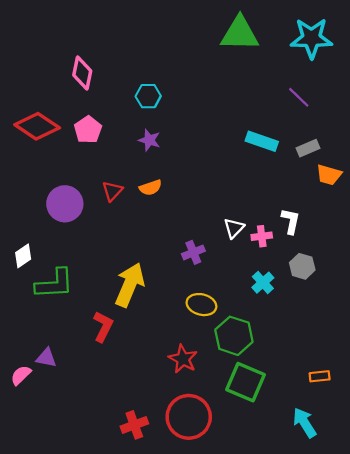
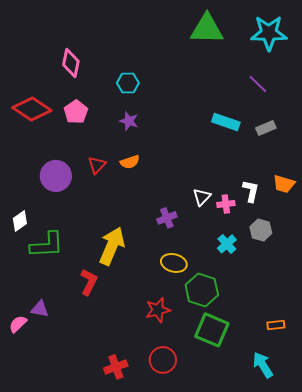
orange trapezoid: (329, 175) -> (284, 184), moved
red star: (183, 359) -> (158, 310), turned 30
red circle: (189, 417) -> (163, 360), size x0.7

